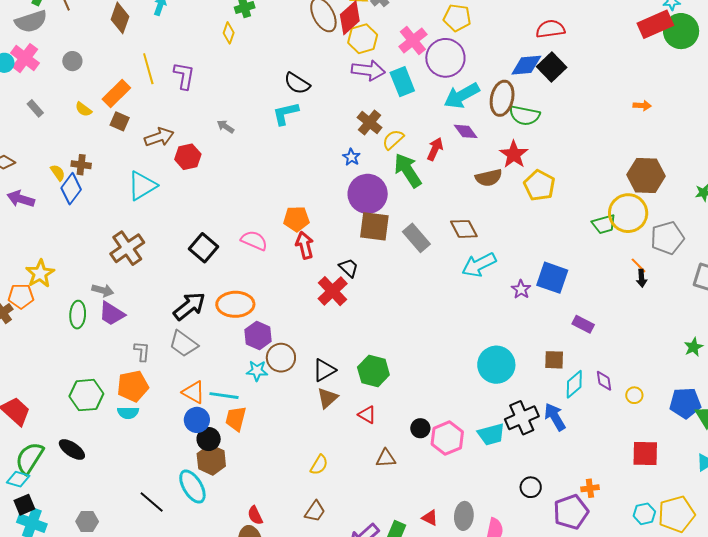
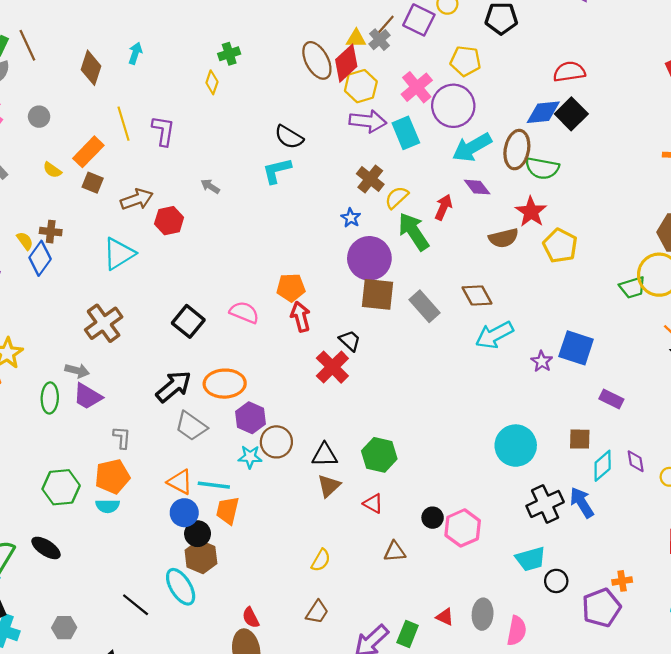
gray trapezoid: (183, 344) -> (191, 426), moved
black triangle: (324, 370) -> (325, 455), turned 30
cyan trapezoid: (491, 434) -> (531, 559), moved

